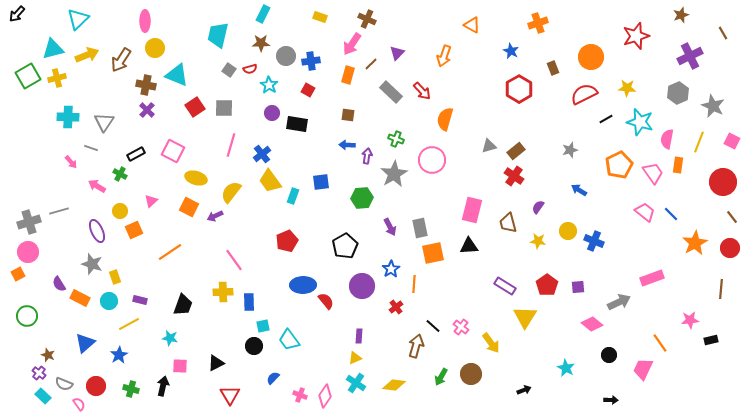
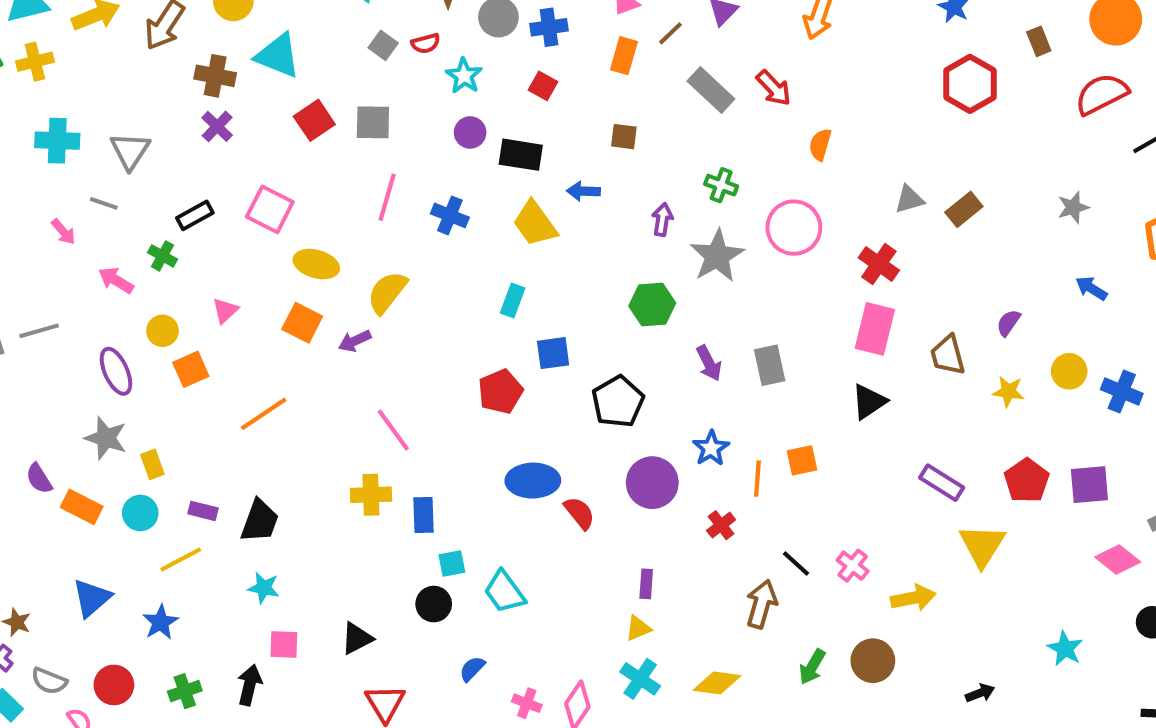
orange semicircle: (445, 119) -> (820, 145), size x0.7
blue arrow: (347, 145) -> (583, 191), moved
blue cross: (262, 154) -> (450, 215), turned -30
red cross: (514, 176) -> (879, 264), moved
yellow trapezoid: (270, 181) -> (535, 224), moved
blue square: (321, 182) -> (553, 353), moved
black triangle: (469, 246) -> (869, 402), turned -30
orange square: (433, 253) -> (802, 460), moved, size x0.7
purple square: (578, 287) -> (1089, 485), size x1.5
black trapezoid: (183, 305) -> (260, 521), moved
yellow arrow: (491, 343) -> (913, 598), turned -65
green cross: (131, 389) -> (185, 691), turned -35

